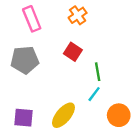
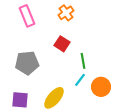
gray pentagon: (25, 60) -> (27, 63), moved
orange circle: (119, 115) -> (101, 87), moved

